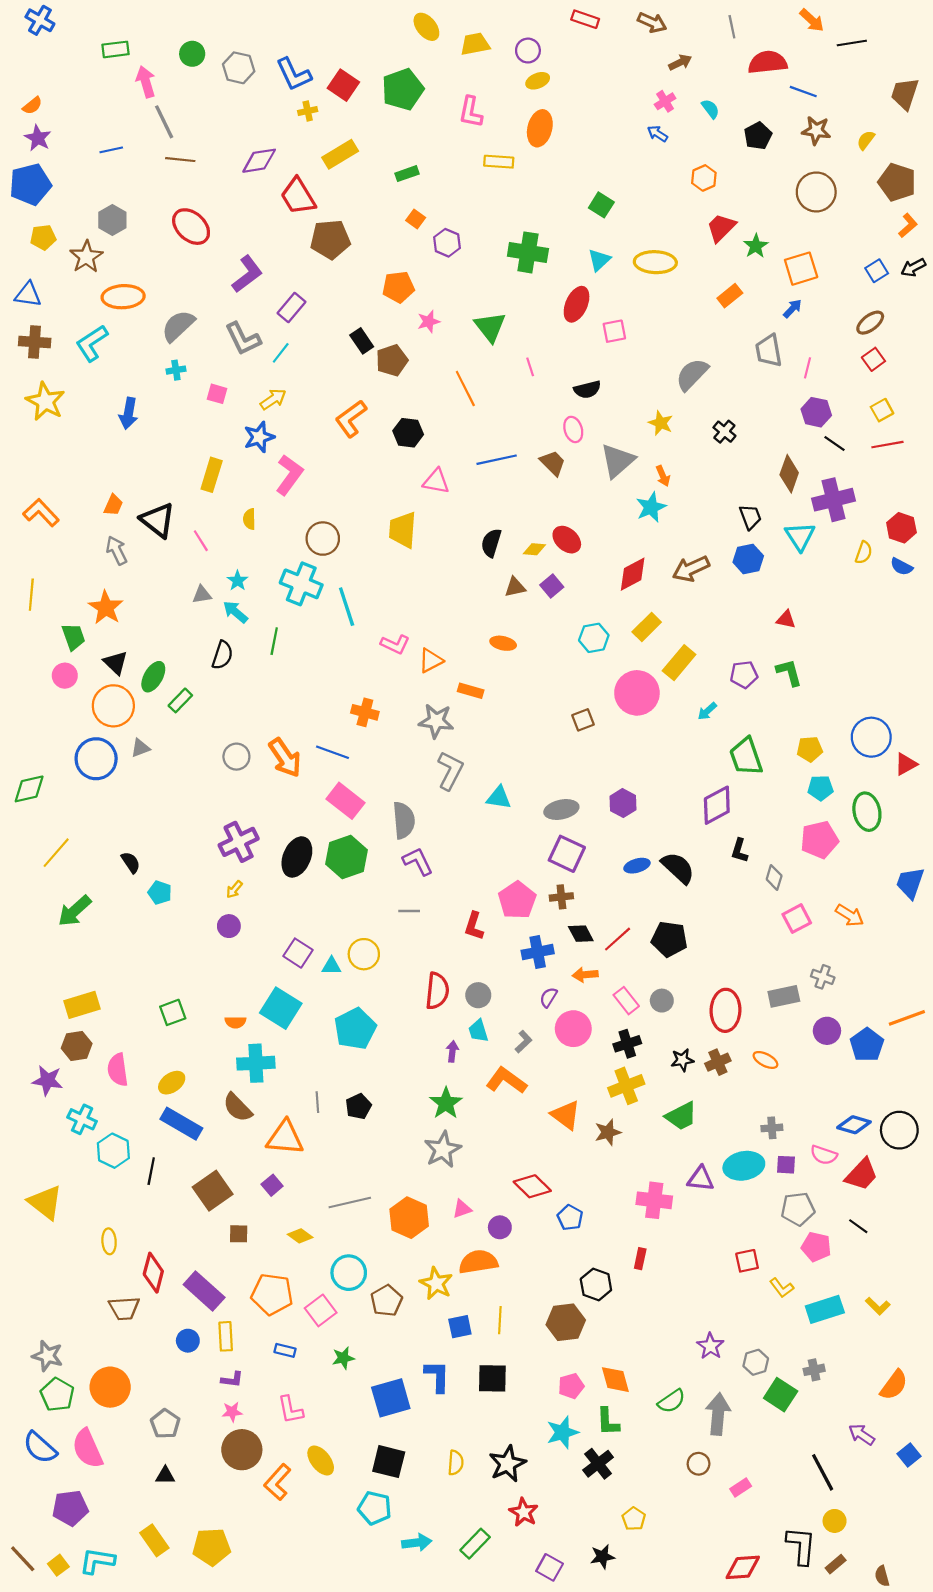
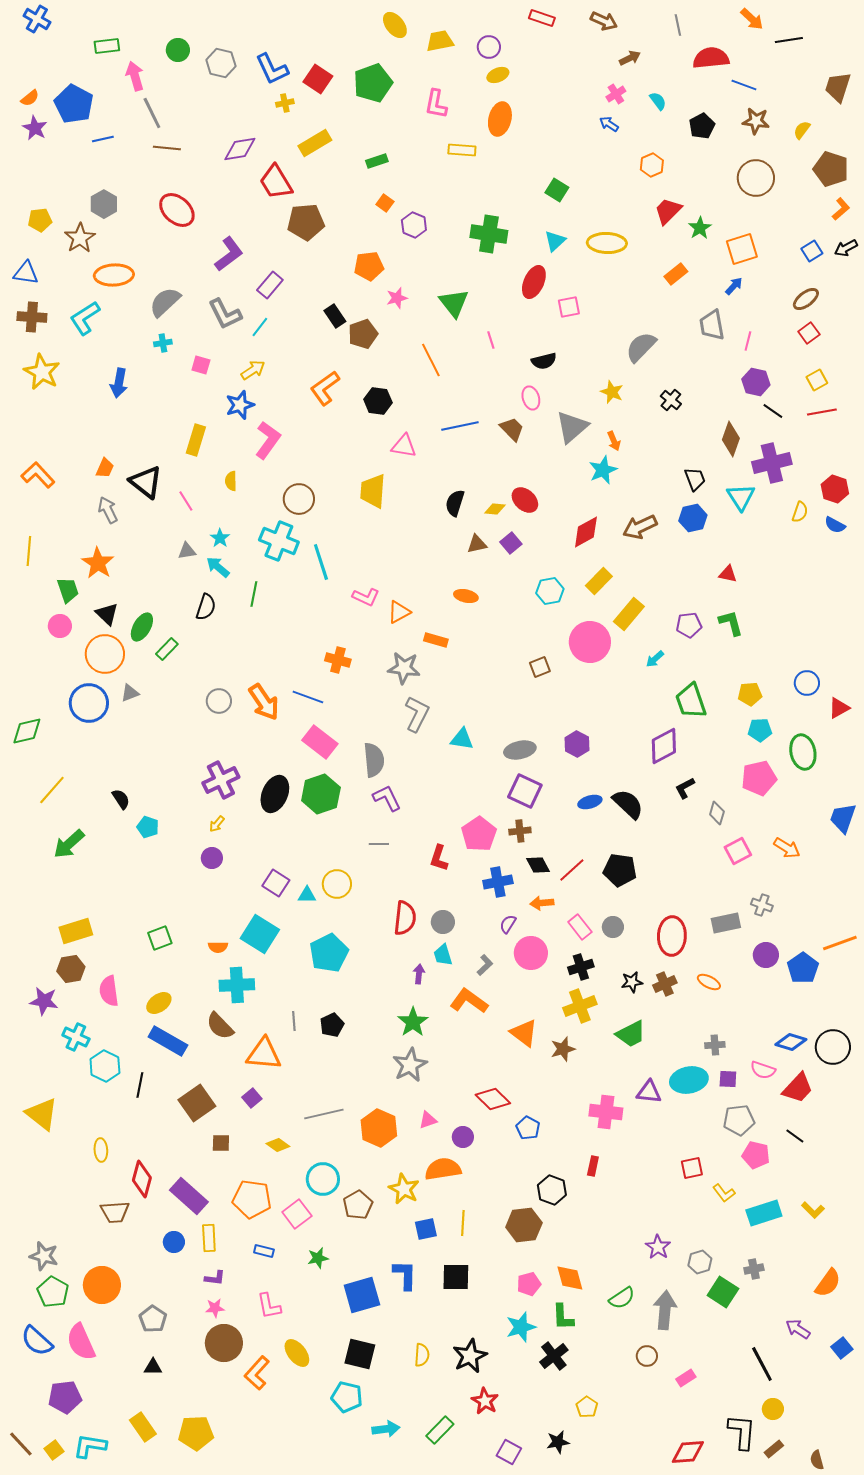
blue pentagon: (30, 184) -> (74, 104), moved, turned -30
blue circle: (871, 737) -> (807, 683), size x0.7
black L-shape: (740, 851) -> (685, 788), turned 45

